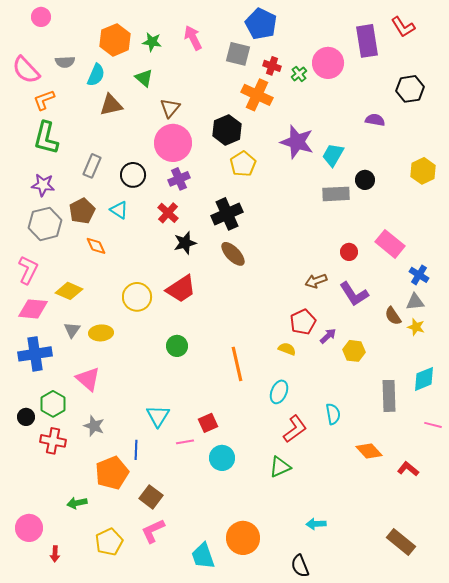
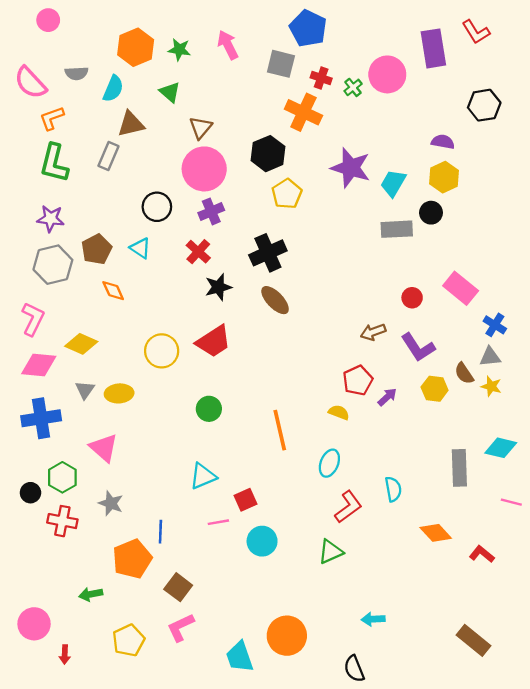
gray rectangle: (92, 166) -> (108, 156), moved
yellow hexagon: (423, 171) -> (444, 177), moved
yellow hexagon: (354, 351) -> (435, 389), moved
cyan diamond: (424, 379) -> (501, 448), turned 36
cyan triangle: (158, 416) -> (203, 476), moved, turned 35

